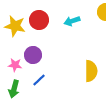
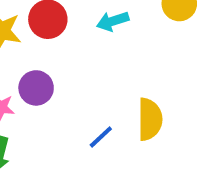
blue line: (39, 80) -> (101, 137), moved

